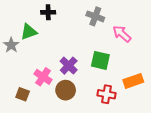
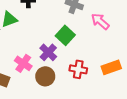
green square: (100, 60) -> (65, 35), moved, turned 30
red cross: (107, 94) -> (78, 69), moved

